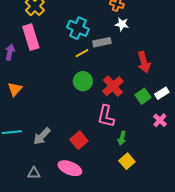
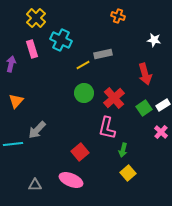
white star: (122, 24) -> (154, 40), moved
cyan cross: (78, 28) -> (61, 40), moved
pink rectangle: (31, 37) -> (32, 49), size x0.7
gray arrow: (42, 136) -> (37, 130), moved

